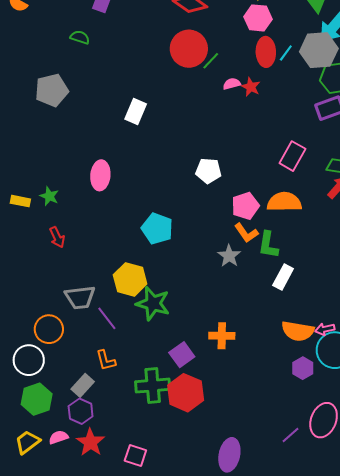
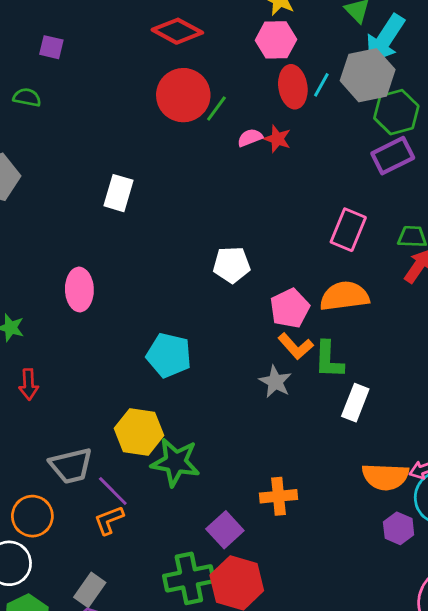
red arrow: (57, 237) -> (29, 384), turned 30
orange L-shape: (106, 360) -> (109, 520), moved, turned 90

